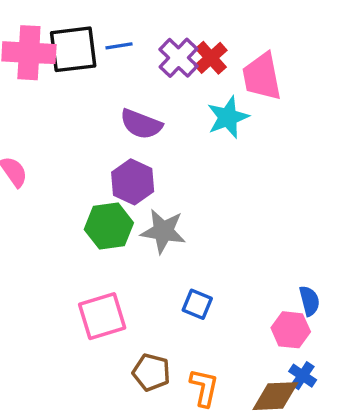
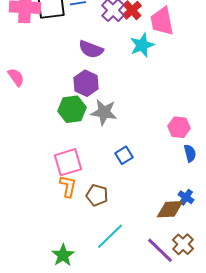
blue square: (197, 304) -> (124, 155), turned 36
pink hexagon: (291, 330) -> (179, 127), moved
orange L-shape: (204, 388) -> (68, 186), moved

